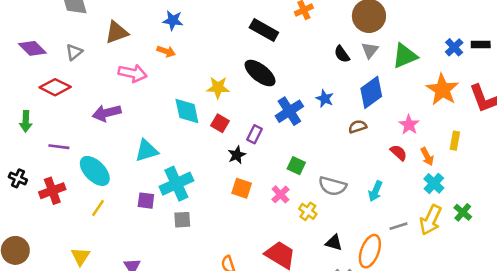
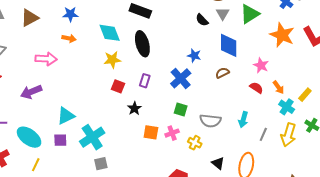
brown triangle: (117, 32) -> (30, 18), moved
black ellipse: (260, 73) -> (142, 44), turned 45
blue diamond: (371, 92) -> (229, 45), turned -45
cyan diamond: (187, 111) -> (110, 33), moved
blue cross: (289, 111) -> (181, 78), moved
purple rectangle: (254, 134) -> (145, 81), moved
yellow rectangle: (455, 141) -> (305, 95), moved, turned 40
orange square: (242, 188) -> (151, 132), moved
pink cross: (280, 194) -> (172, 133), turned 32
purple square: (146, 201) -> (60, 140), moved
gray line: (398, 226) -> (263, 134), moved, turned -40
black triangle: (334, 243) -> (218, 163), turned 32

